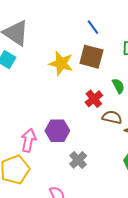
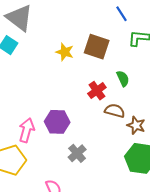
blue line: (93, 27) -> (122, 14), moved
yellow star: (61, 63) -> (65, 52), size x0.7

